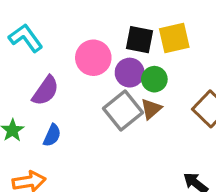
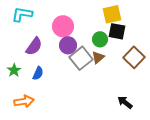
cyan L-shape: (26, 38) -> (22, 14), turned -45
black square: (140, 40) -> (117, 31), moved
purple circle: (130, 73) -> (68, 45), moved

